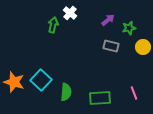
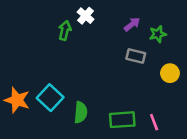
yellow circle: (143, 47) -> (170, 73), moved
pink line: (134, 93) -> (154, 122), moved

